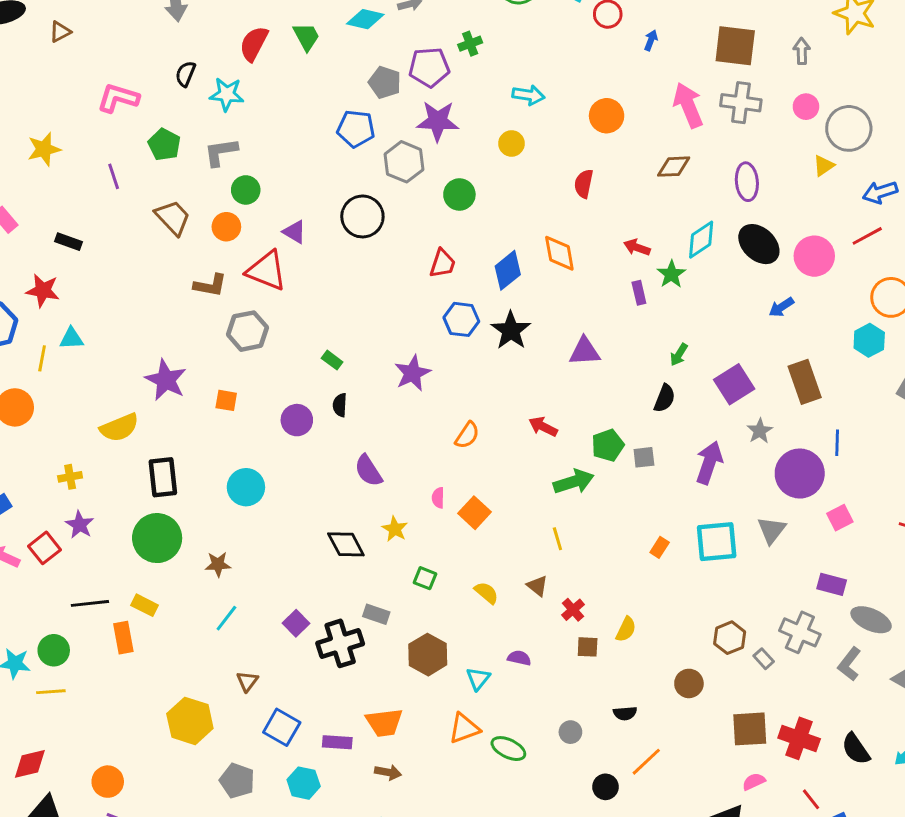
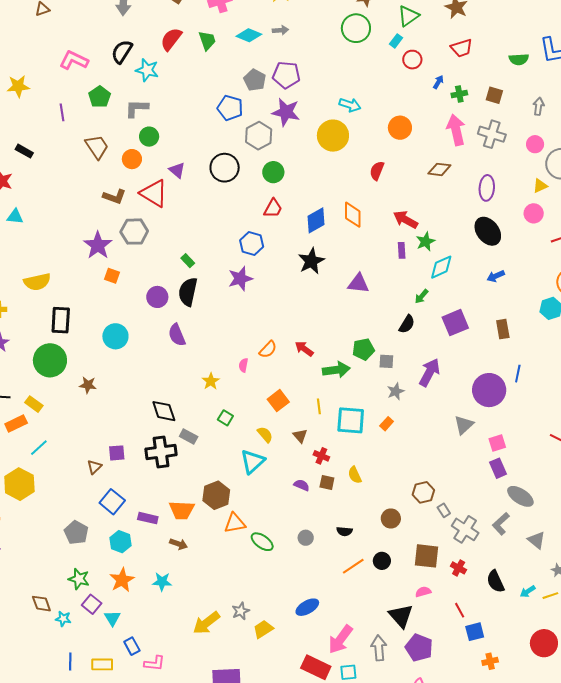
green cross: (470, 44) -> (459, 94), moved
brown square: (735, 46) -> (494, 95), size x0.6
black semicircle: (185, 74) -> (122, 52), size x1.4
yellow circle: (511, 143) -> (333, 136), size x1.8
green circle: (459, 194) -> (273, 172), moved
cyan diamond: (701, 240) -> (441, 267), moved
red arrow: (637, 247) -> (406, 220), size x1.4
pink circle: (814, 256) -> (534, 213), moved, size x0.7
blue hexagon: (461, 319) -> (252, 243), moved
purple star: (166, 380) -> (98, 245), moved
brown rectangle: (805, 382) -> (503, 329), size x0.7
black semicircle: (340, 405) -> (188, 292), size x1.8
red arrow: (543, 427) -> (304, 349), moved
gray star: (760, 431) -> (396, 391), moved
orange semicircle: (467, 435) -> (268, 349), moved
purple semicircle: (368, 471) -> (177, 335), moved
orange square: (475, 513) -> (278, 401), moved
pink square: (840, 518) -> (497, 443), moved
cyan square: (717, 542) -> (351, 420), moved
black diamond: (346, 544) -> (164, 411), moved
purple rectangle: (832, 584) -> (498, 468), turned 42
red cross: (573, 610) -> (321, 456), turned -35
cyan line: (226, 618) -> (39, 448), moved
purple square: (296, 623) -> (117, 453), moved, turned 30
yellow semicircle: (626, 629) -> (355, 475), turned 120
gray cross: (800, 632) -> (465, 529), moved
orange rectangle: (123, 638) -> (16, 423), turned 65
brown hexagon: (428, 655) -> (216, 495), moved
purple semicircle: (519, 658) -> (302, 485), moved
cyan triangle: (478, 679) -> (253, 461), moved, size x1.5
yellow hexagon: (190, 721) -> (19, 484), moved
red cross: (799, 738) -> (459, 568), size x0.6
black circle: (605, 787) -> (382, 561), moved

